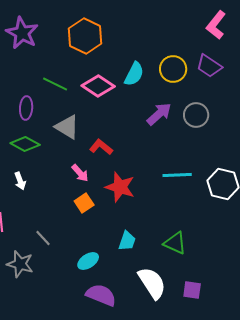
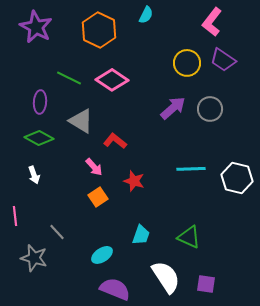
pink L-shape: (216, 25) -> (212, 22), moved
cyan semicircle: (134, 74) -> (146, 15), moved, size x0.7
red star: (120, 187) -> (134, 181), size x0.7

